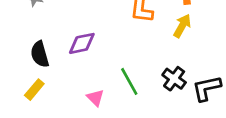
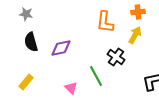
black semicircle: (40, 54) -> (31, 42), moved
black cross: (174, 79) -> (116, 57), moved

